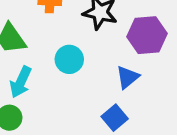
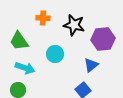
cyan arrow: (21, 82) -> (25, 68), turned -96

